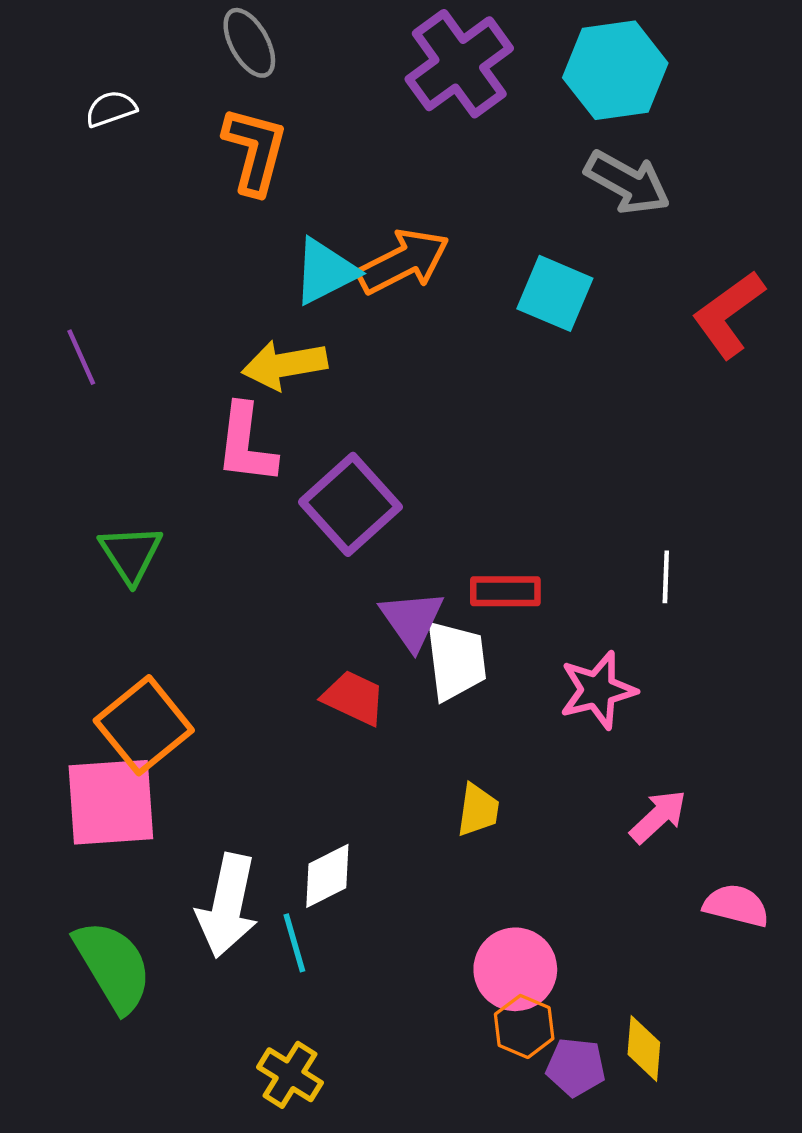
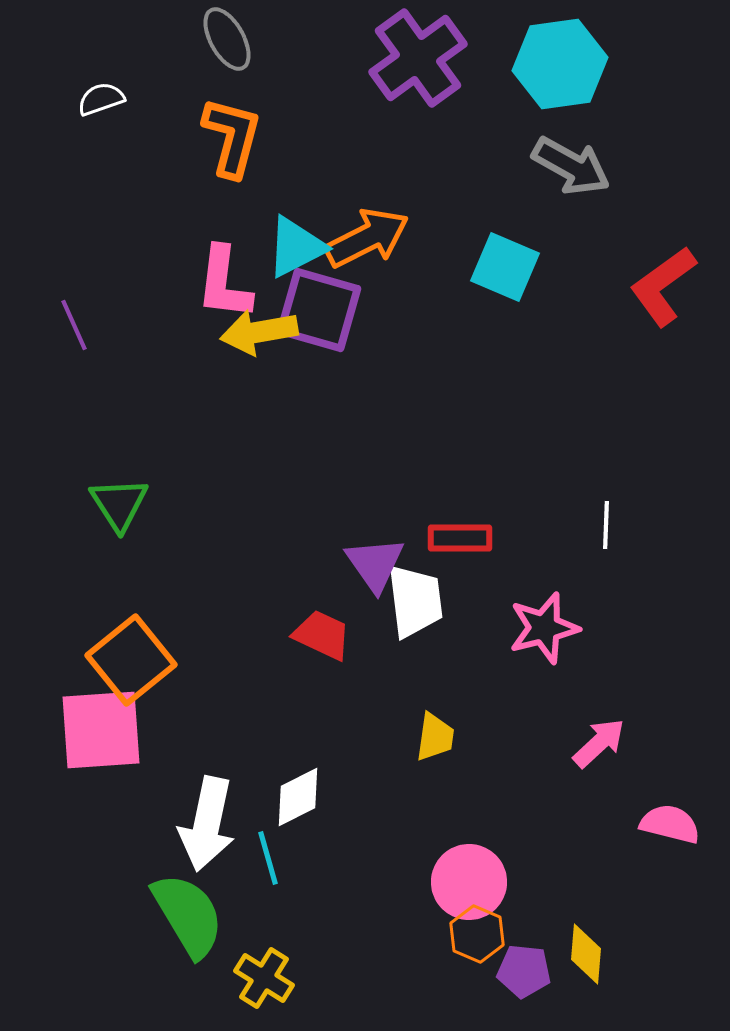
pink L-shape: (246, 444) -> (224, 283), moved
purple square: (350, 504) -> (319, 310), moved, turned -32
green semicircle: (113, 966) -> (188, 915), moved

